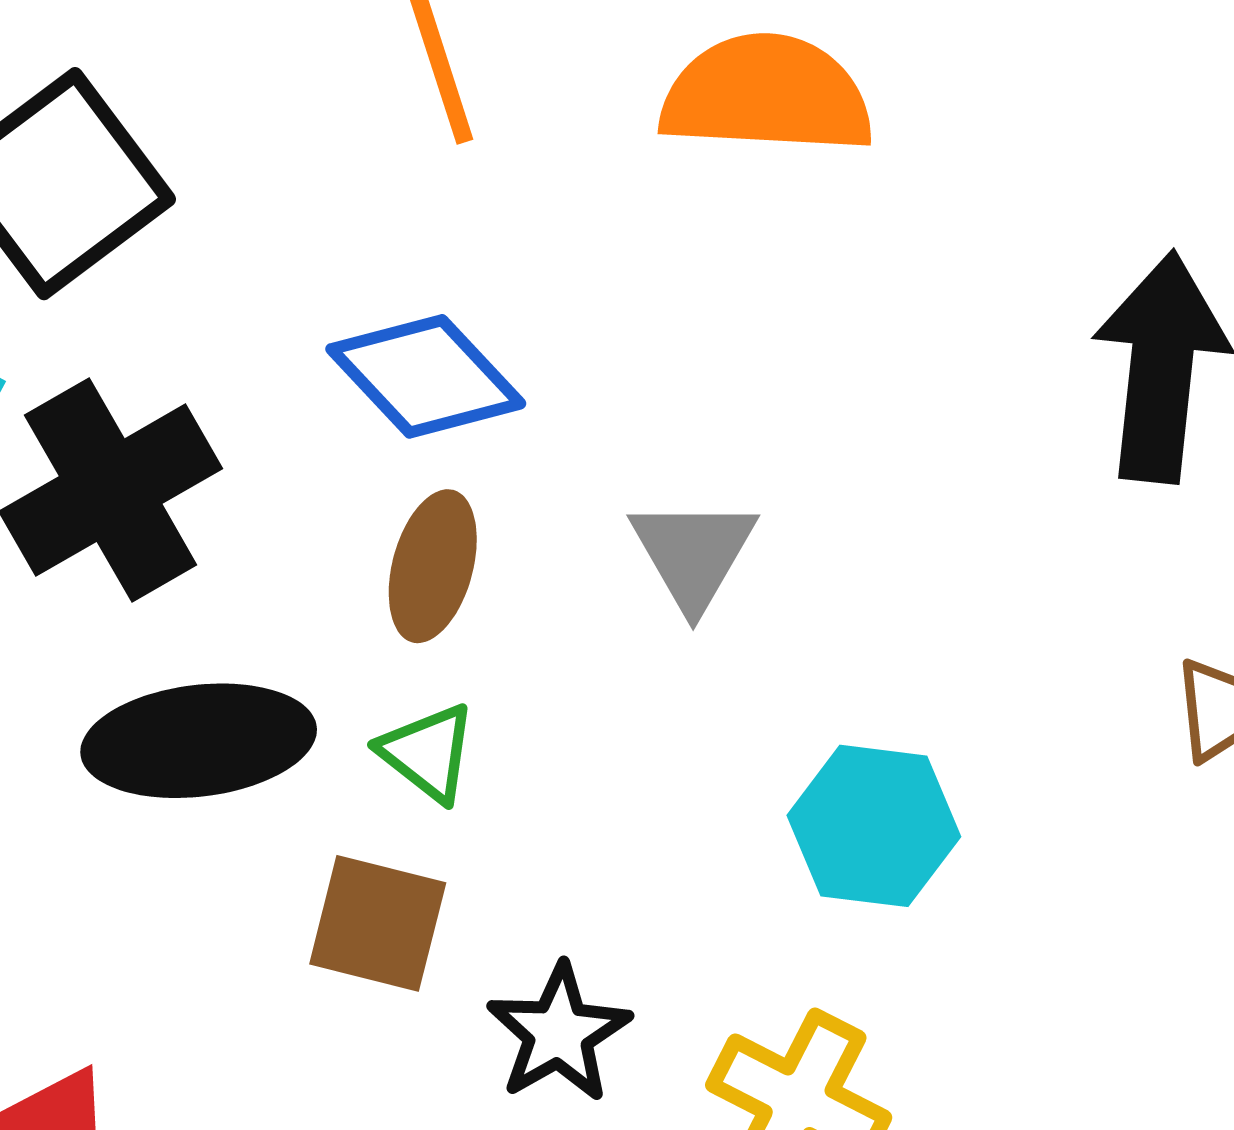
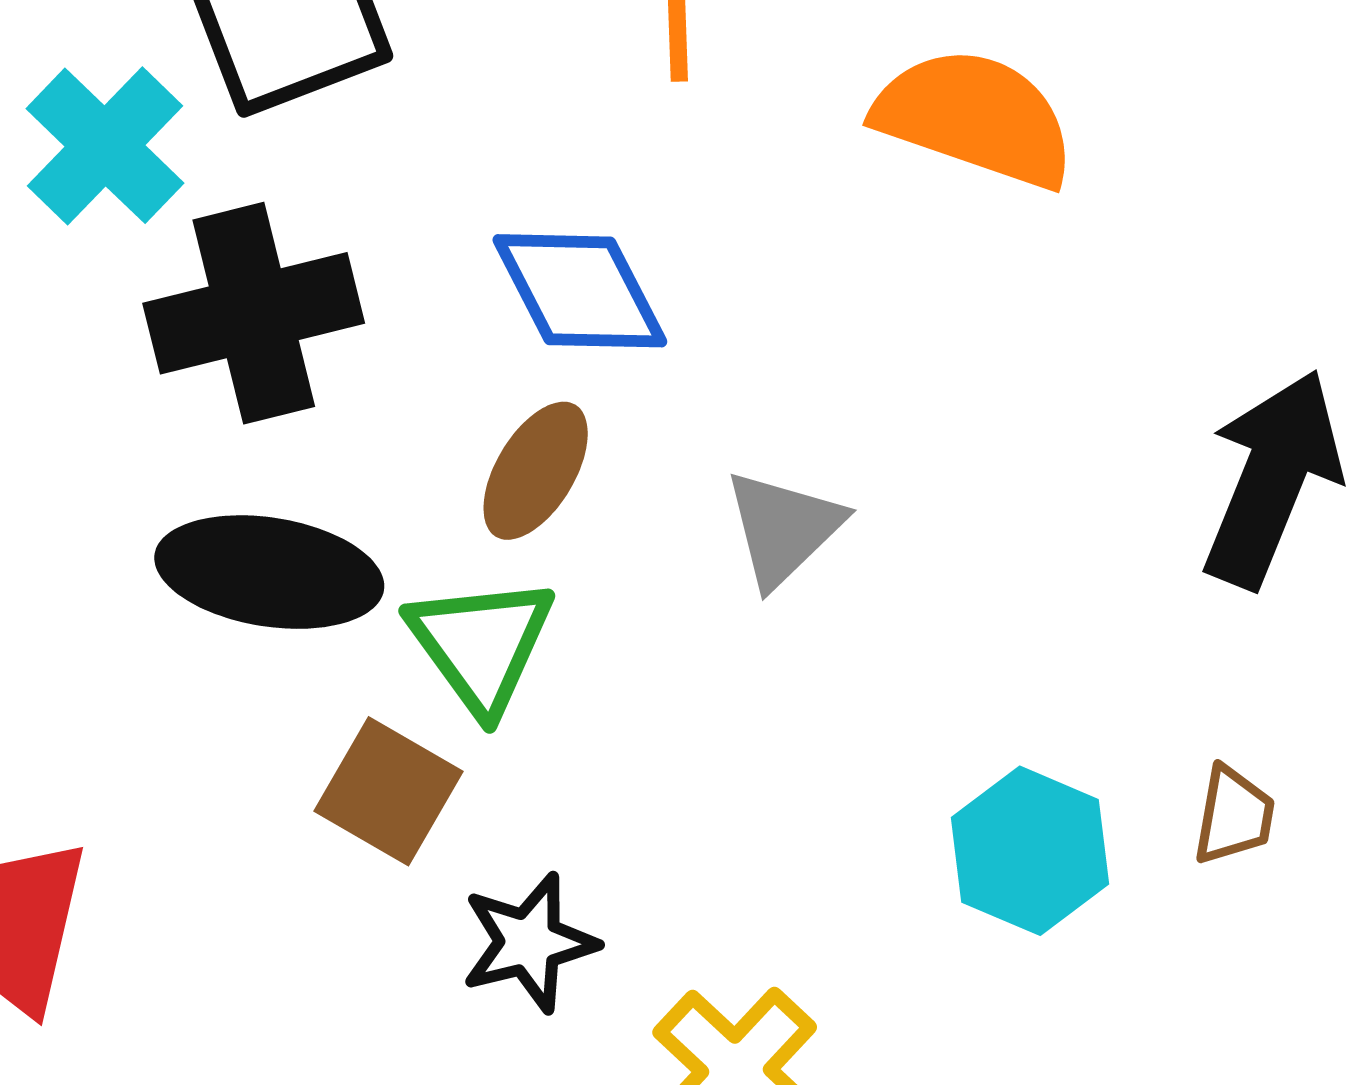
green triangle: (428, 753) -> (481, 644), size x1.5
cyan hexagon: (874, 826) -> (1030, 851), moved

